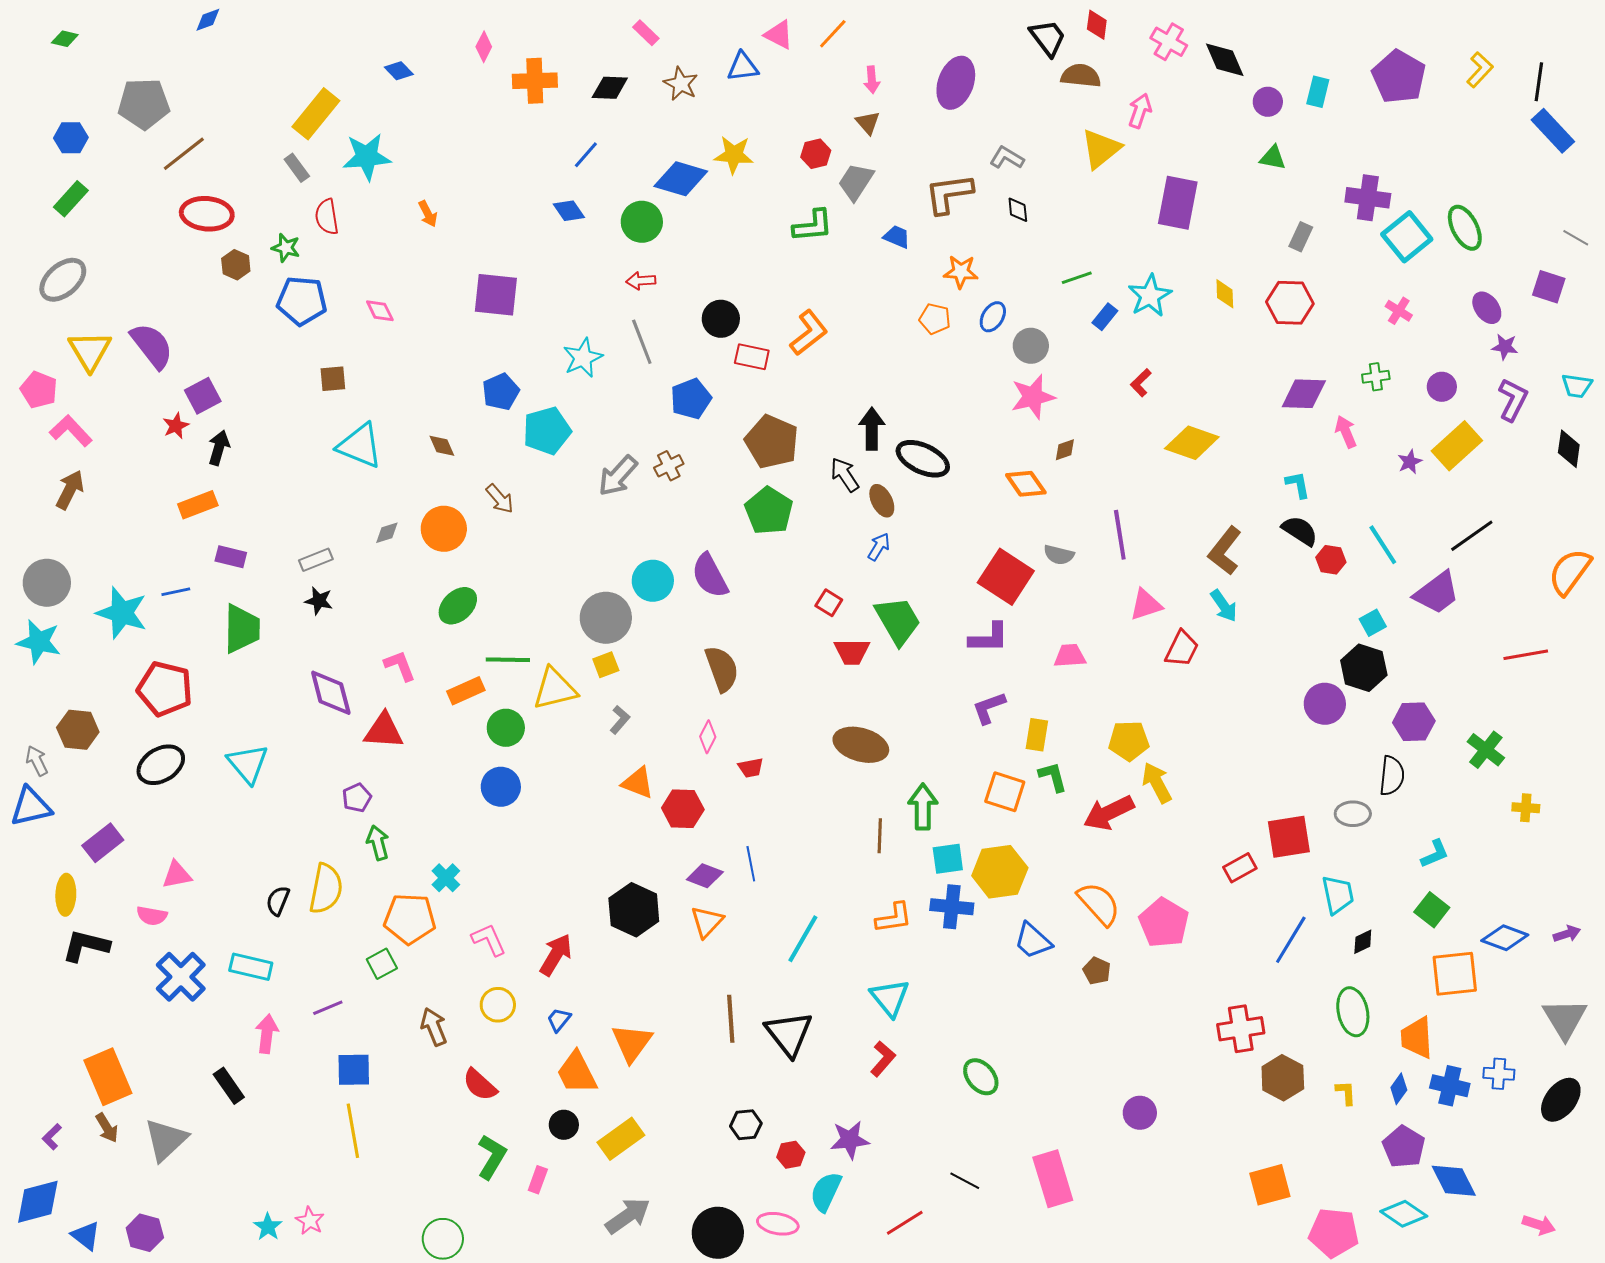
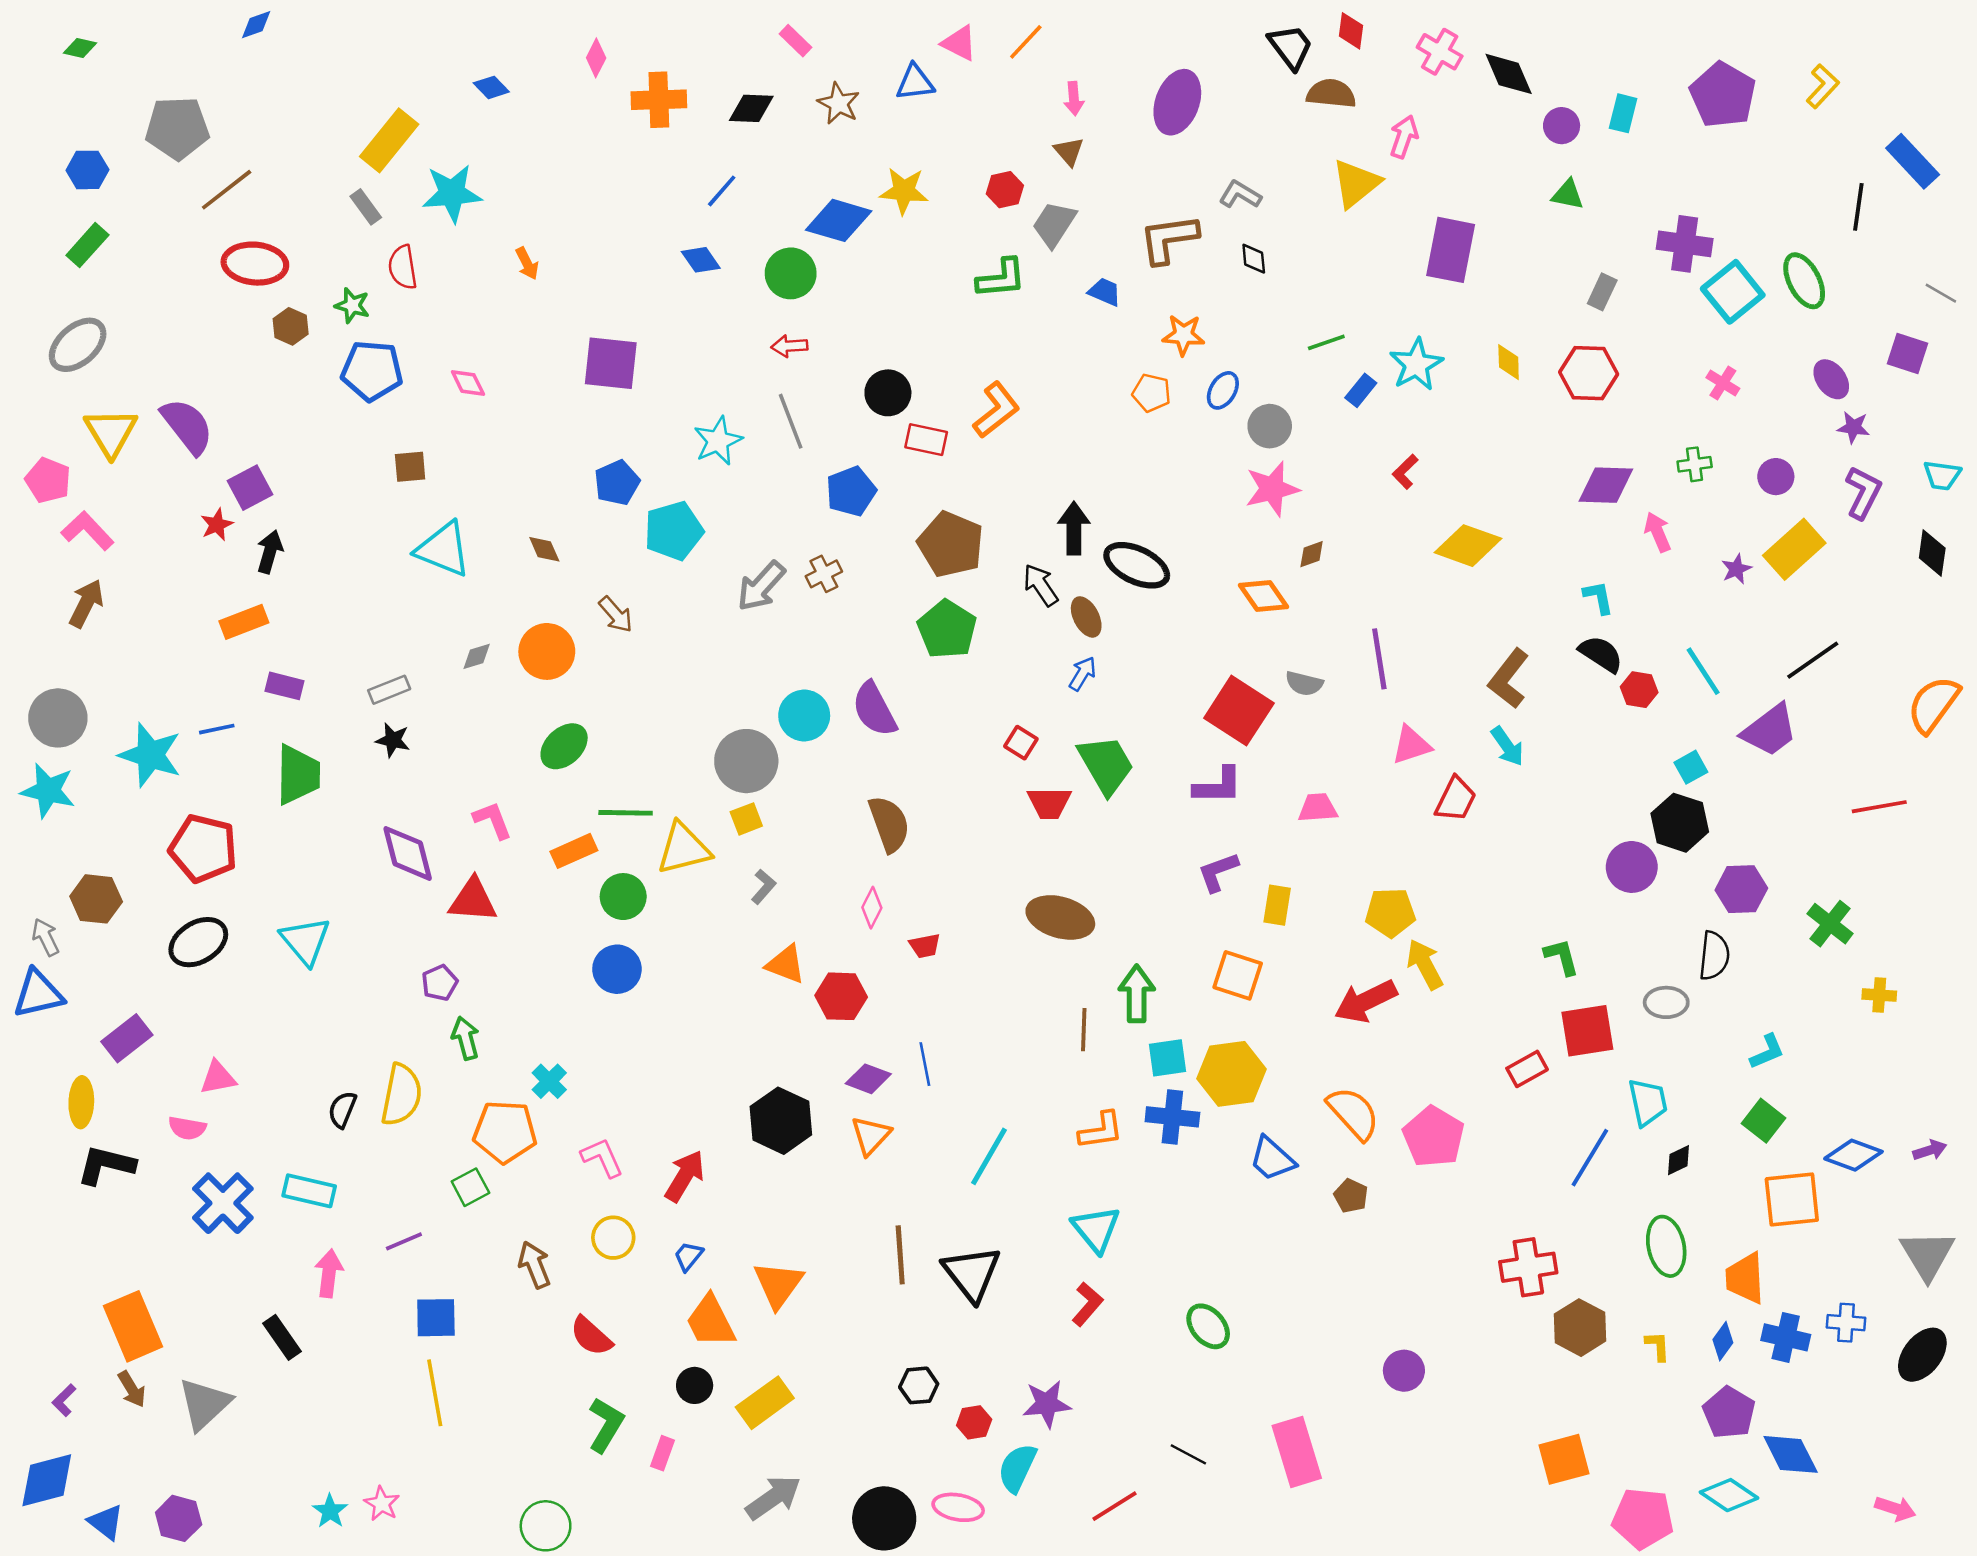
black line: (1539, 82) -> (1858, 207), moved
green L-shape: (1053, 777) -> (1562, 957), moved

